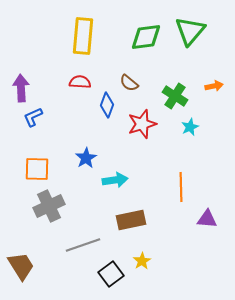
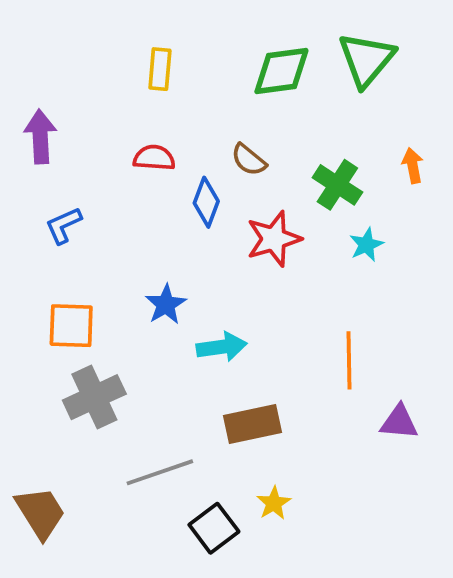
yellow rectangle: (83, 36) -> (160, 69), size x0.6
orange arrow: (214, 86) -> (413, 166), turned -90
purple arrow: (21, 88) -> (40, 137), moved

